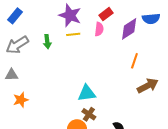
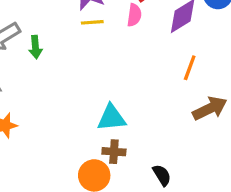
green arrow: (47, 42) -> (35, 47), moved
brown cross: (89, 114) -> (114, 152), turned -32

